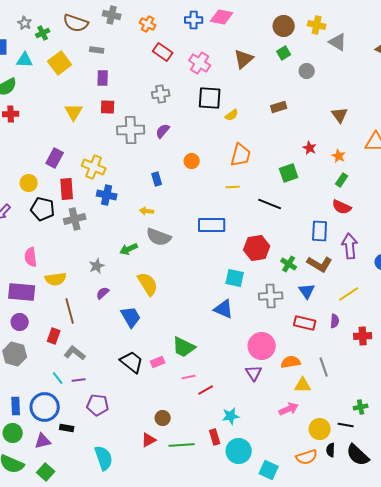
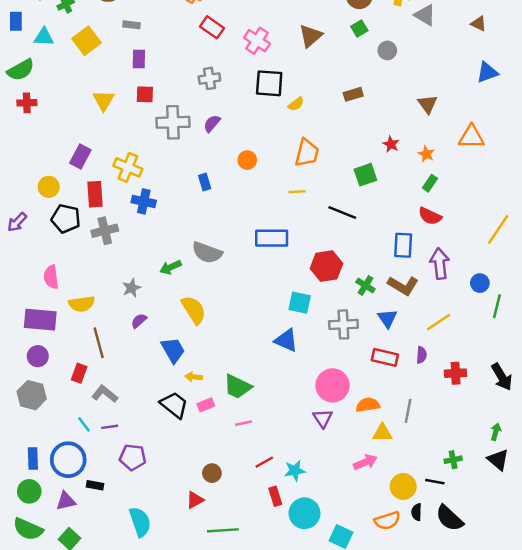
yellow arrow: (147, 211) -> (194, 377), moved
gray line: (324, 367) -> (408, 411), turned 30
red line: (206, 390) -> (264, 462), moved
green line: (182, 445) -> (223, 530), moved

